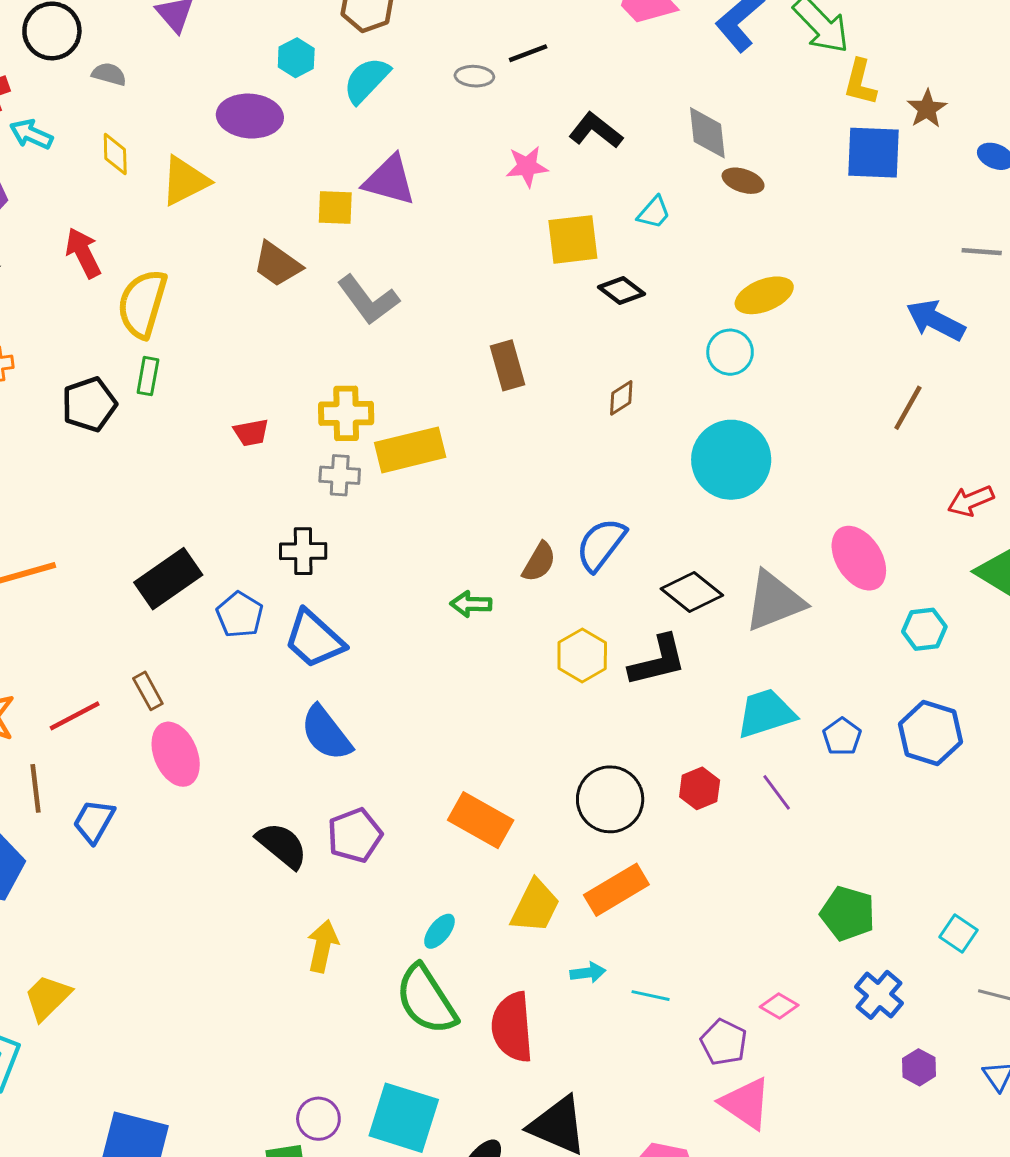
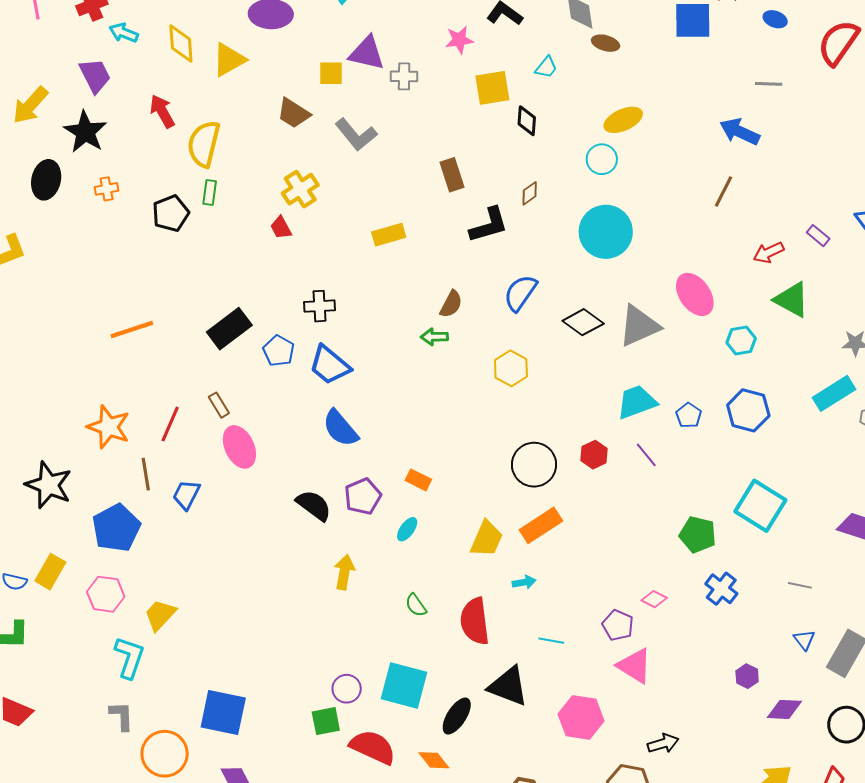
yellow diamond: (115, 154) -> (181, 44), size x1.4
black diamond: (622, 290) -> (527, 121), turned 60
yellow cross: (346, 413) -> (300, 189), moved, turned -30
red trapezoid: (251, 433) -> (281, 228), turned 75
yellow rectangle: (410, 450) -> (389, 235), size x0.7
gray cross: (340, 475) -> (404, 76), moved
brown semicircle: (539, 562) -> (451, 304), moved
black L-shape: (658, 661) -> (489, 225), moved
red line: (75, 716) -> (170, 424), turned -36
orange rectangle: (481, 820) -> (418, 480), moved, size x0.6
cyan ellipse: (439, 931) -> (407, 529), moved
cyan square: (958, 934) -> (760, 506), moved, size x2.0
cyan line: (651, 996) -> (551, 641), moved
green semicircle: (426, 1000) -> (416, 605), size x0.5
purple hexagon: (919, 1067) -> (747, 676), moved

